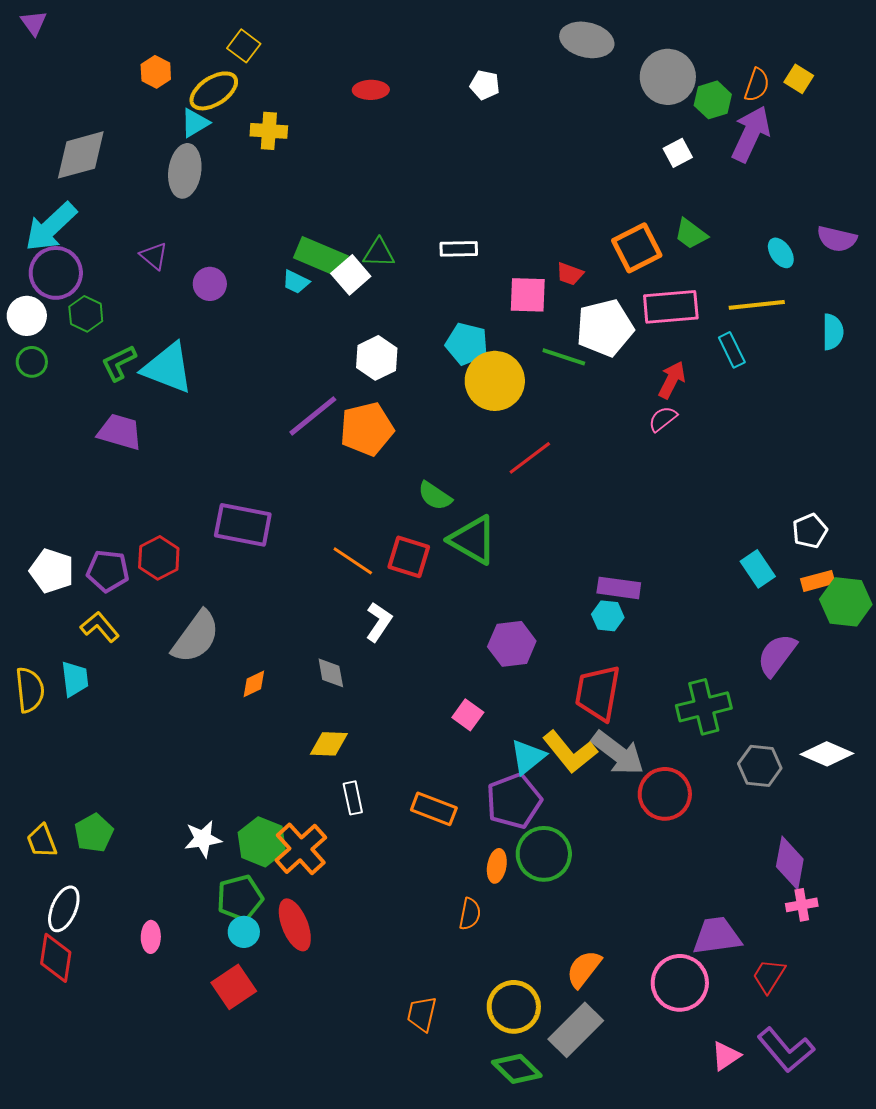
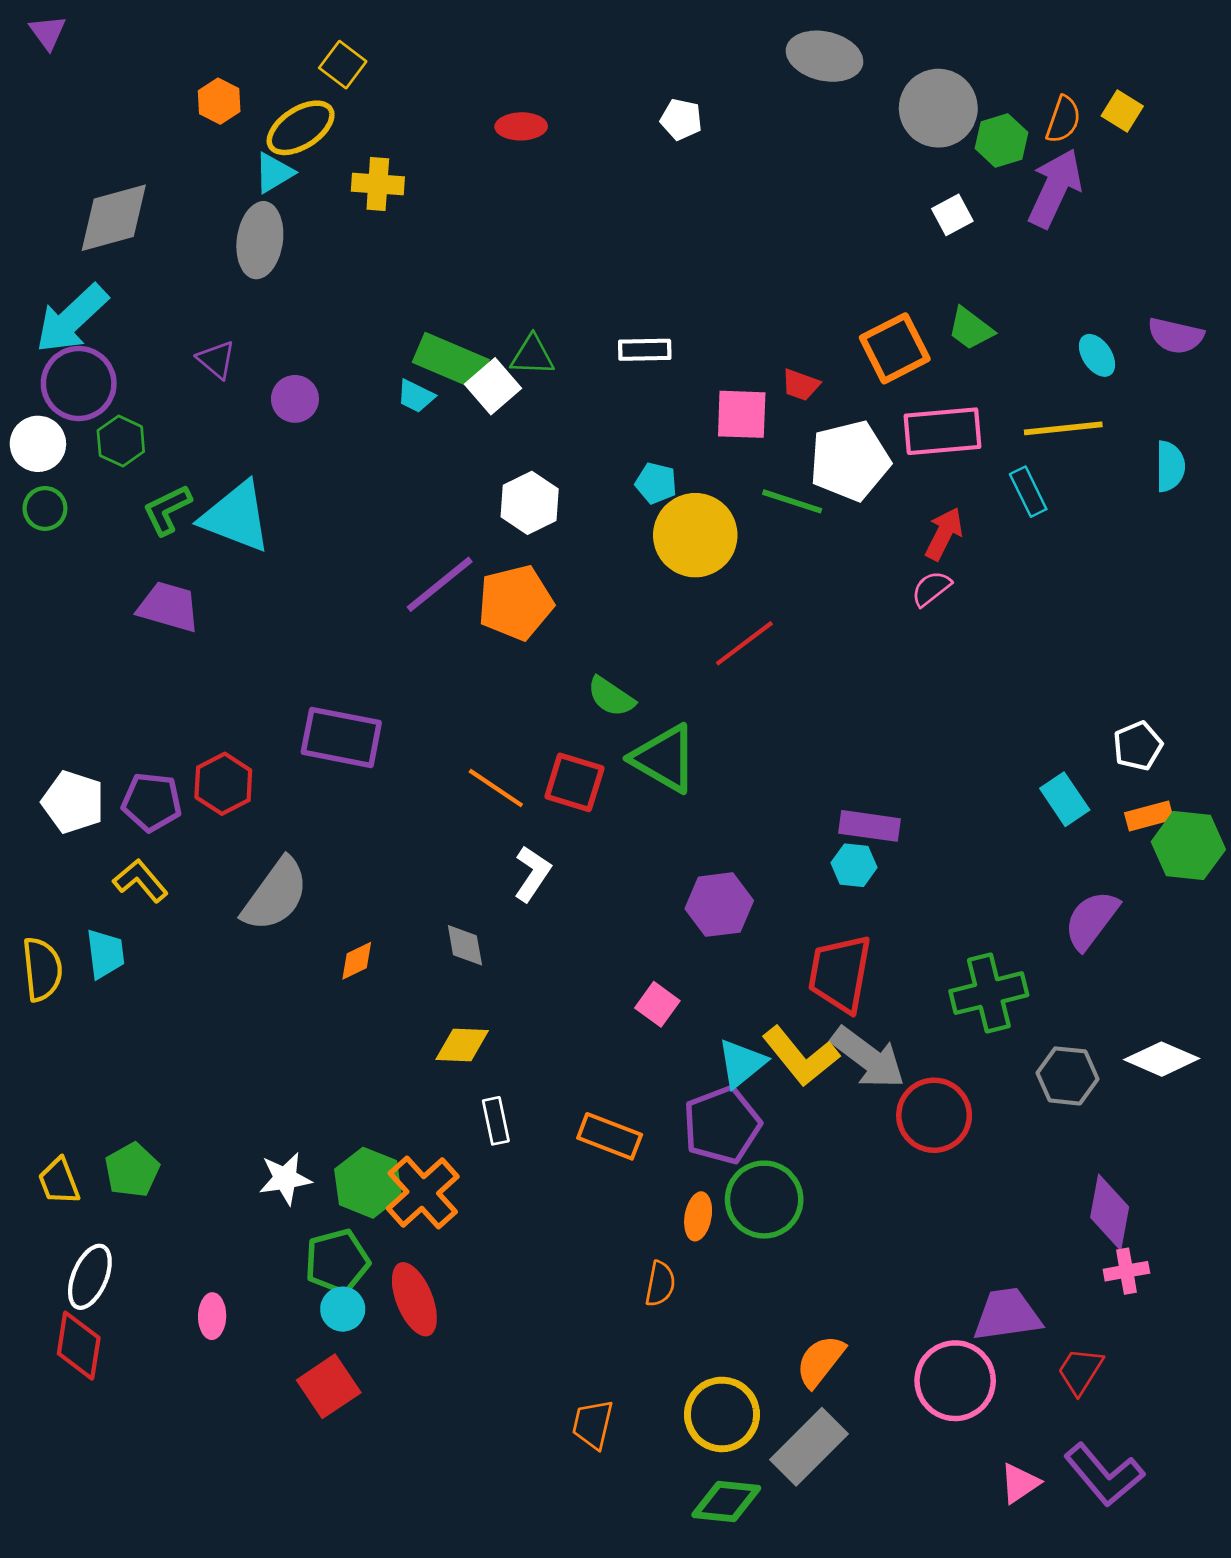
cyan pentagon: (467, 344) -> (656, 483), size x0.7
green diamond: (517, 1069) -> (726, 1502), turned -39

